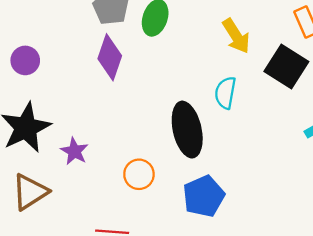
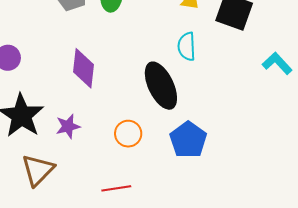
purple diamond: (110, 57) -> (83, 68), moved
purple star: (74, 151) -> (68, 126), turned -30

